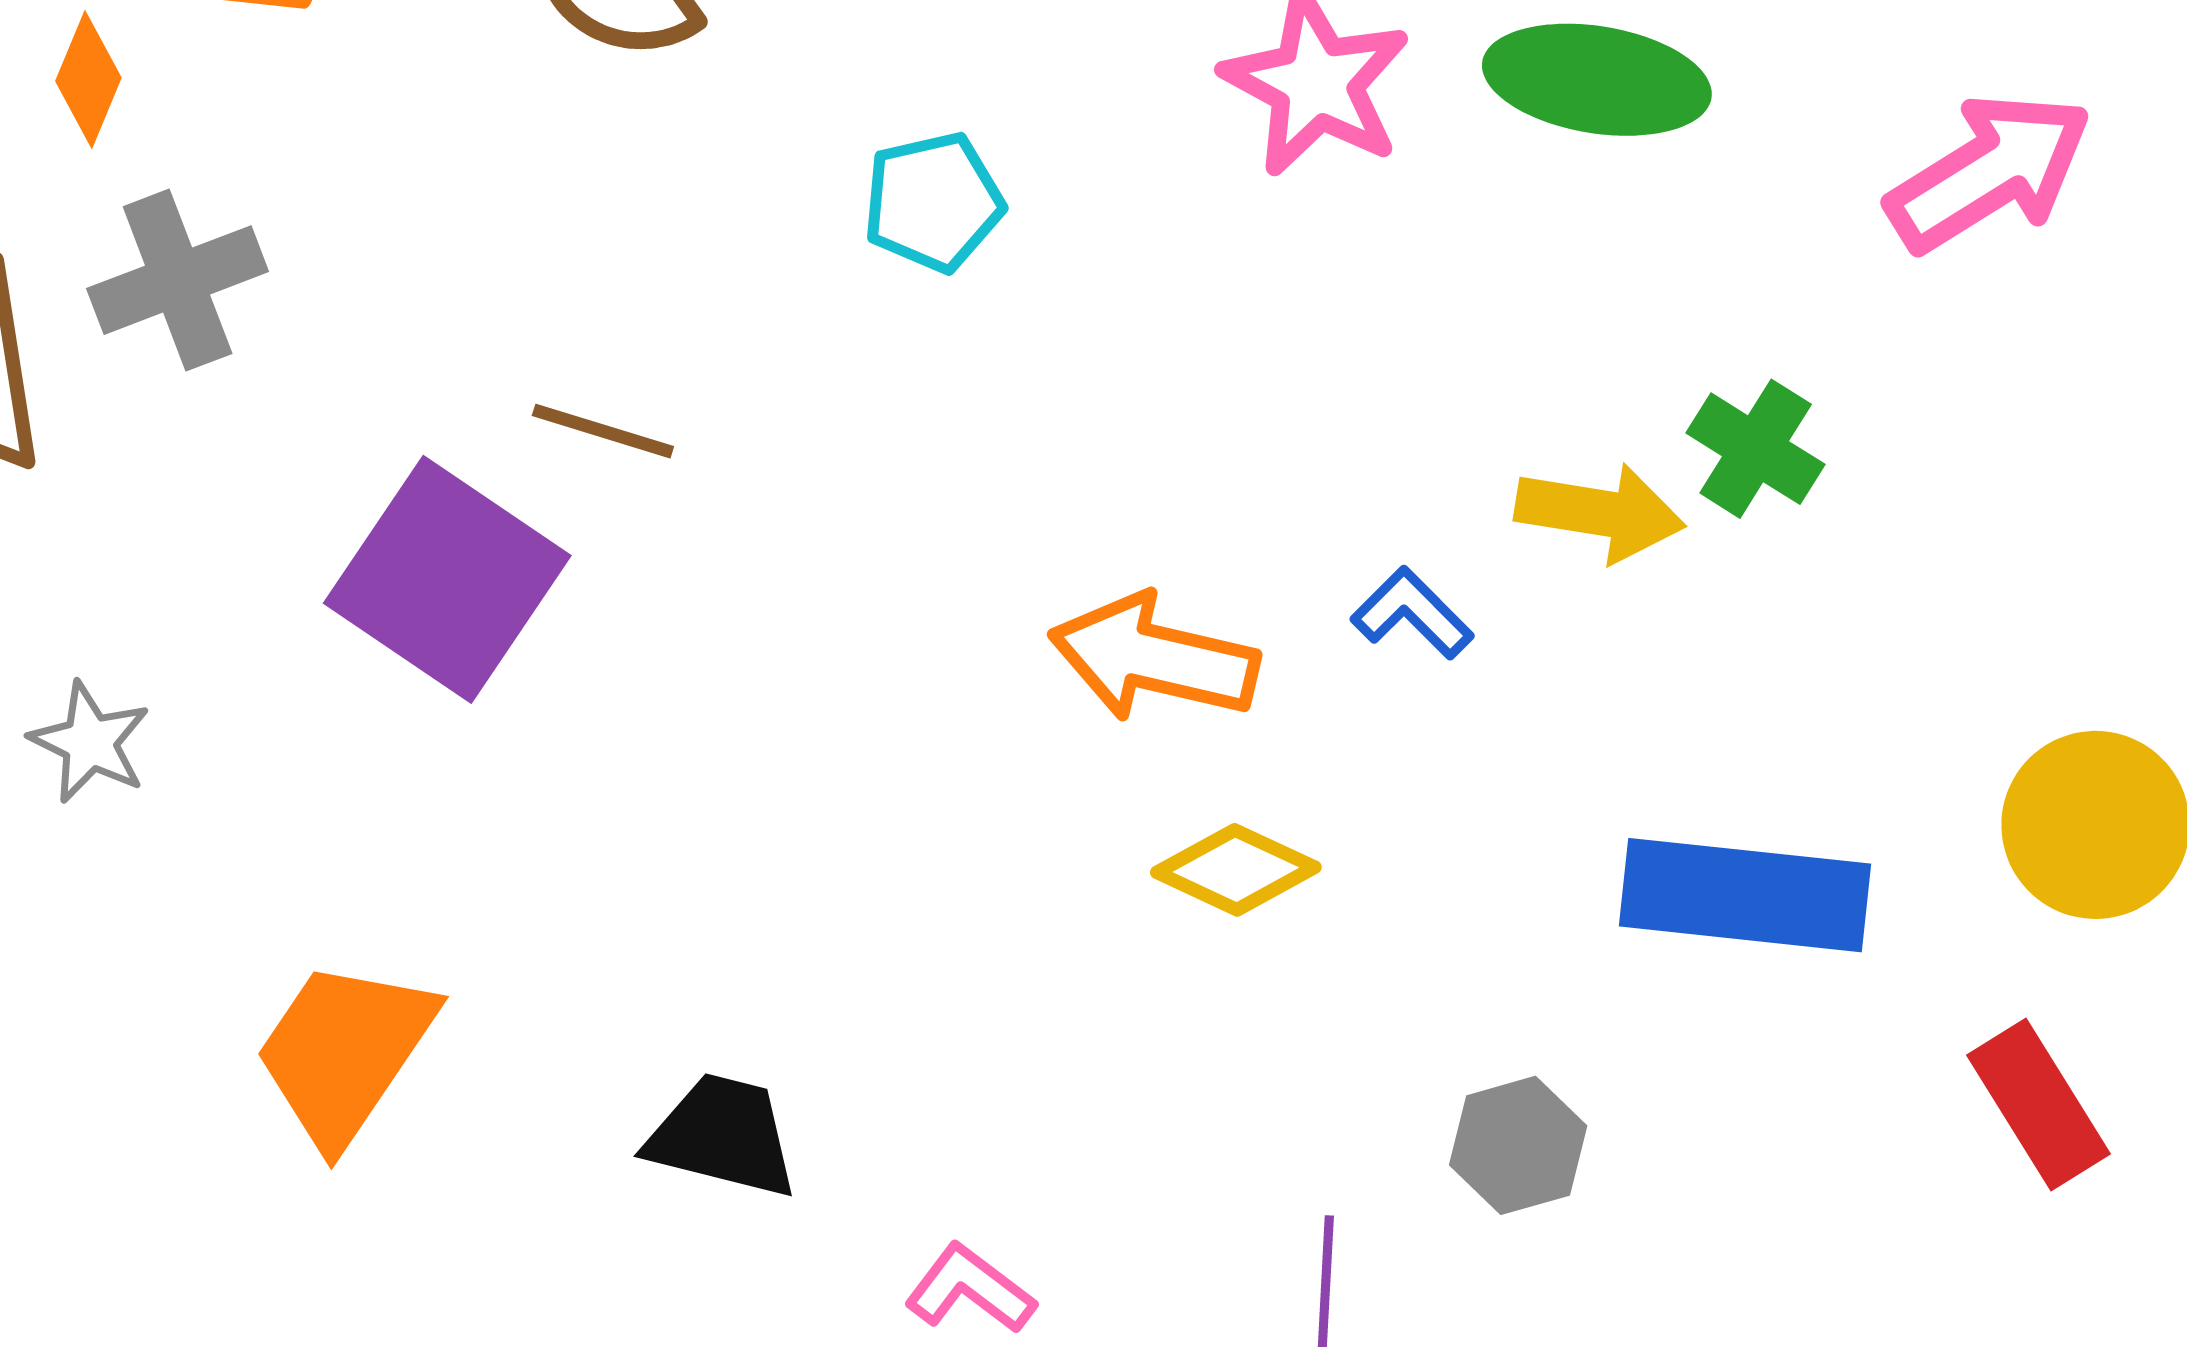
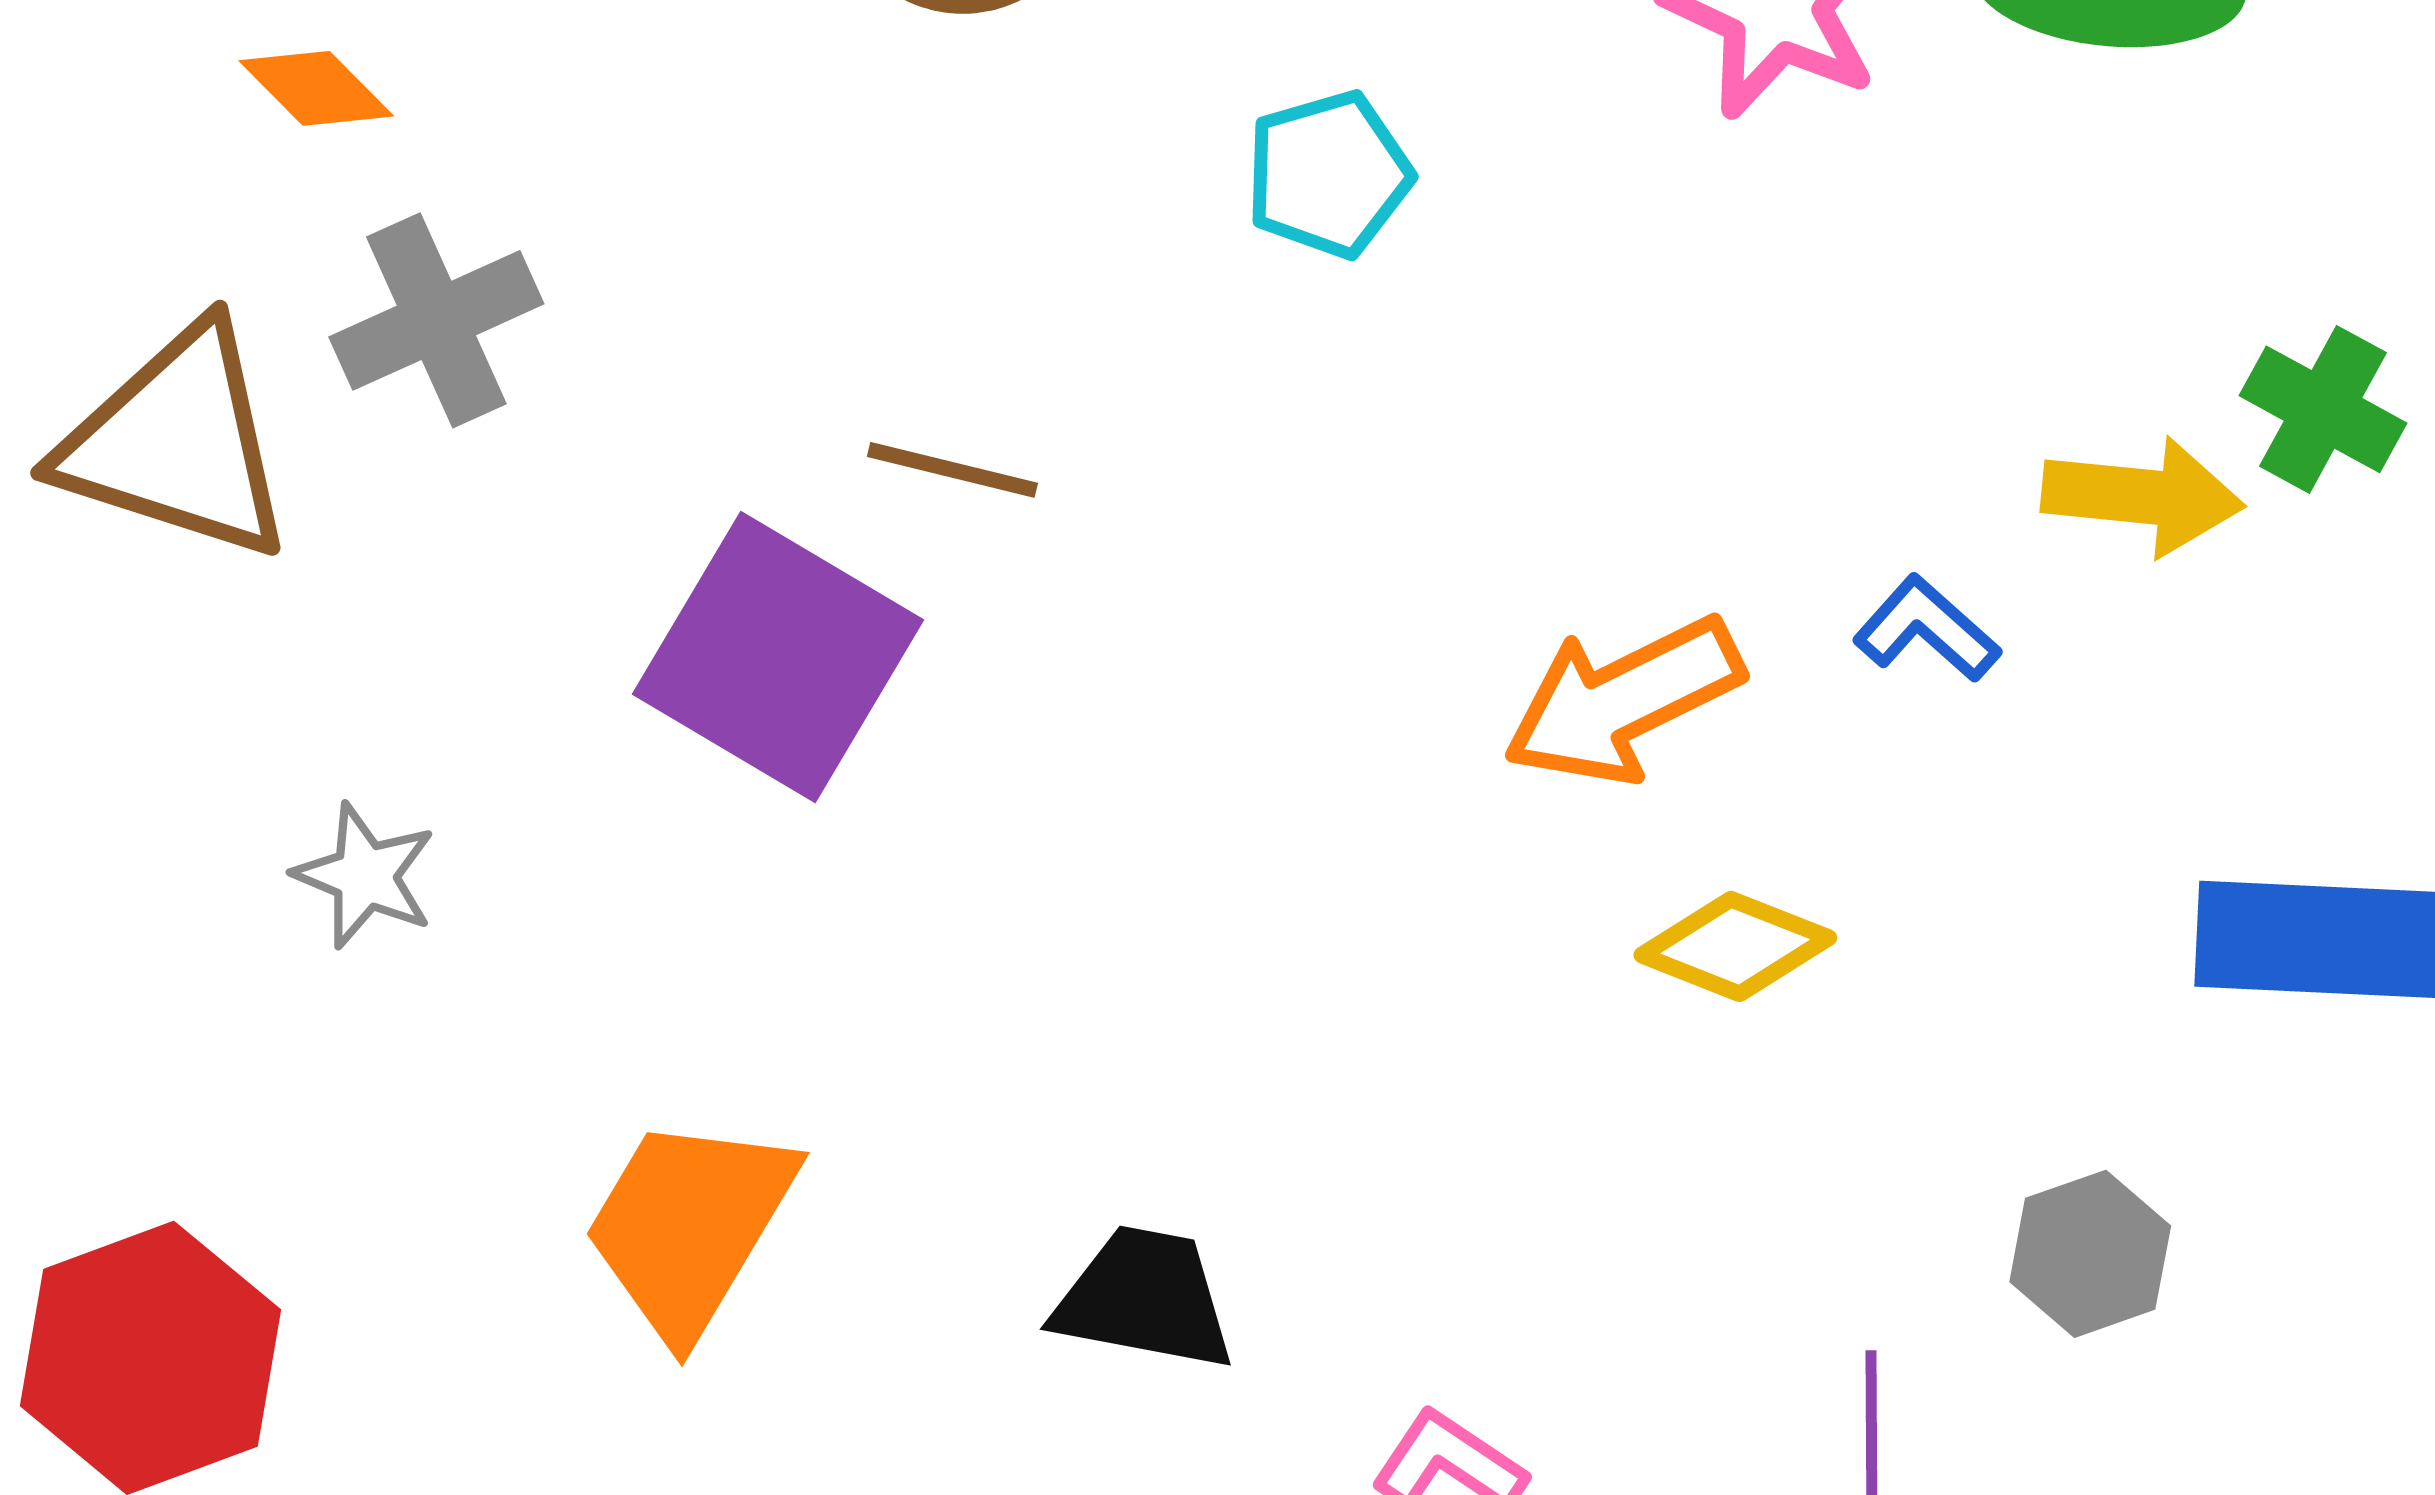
orange diamond: (88, 79) -> (316, 88), turned -64
orange arrow: (1154, 658) -> (1623, 700), turned -36

